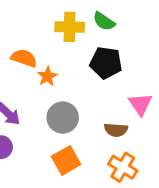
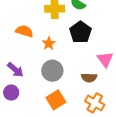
black pentagon: (106, 63) -> (80, 32), turned 30
orange star: (47, 76) -> (49, 43), moved

